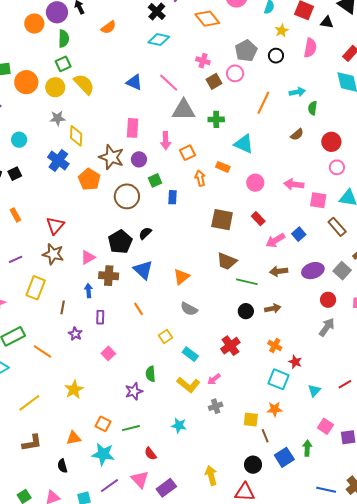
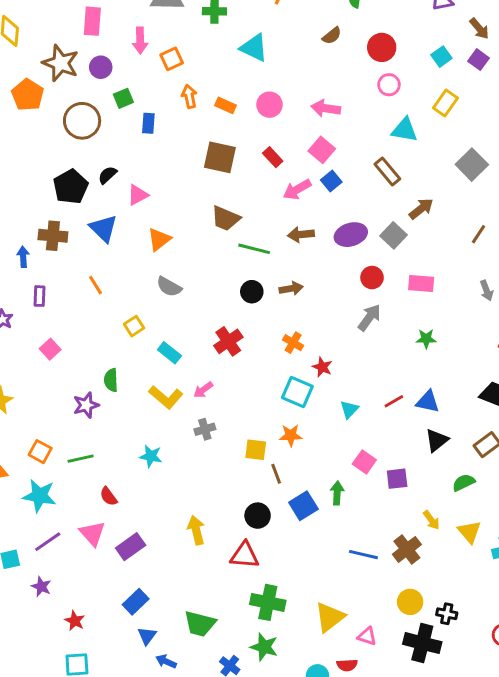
orange rectangle: (223, 167) -> (226, 105), moved
pink square: (318, 200) -> (322, 150), moved, turned 30
pink triangle: (88, 257) -> (138, 195), moved

